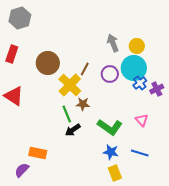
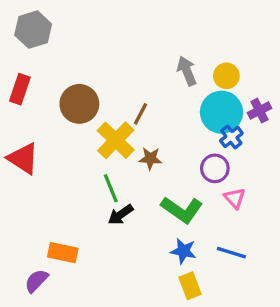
purple circle: (110, 74) -> (215, 168), moved
purple cross: (157, 89) -> (259, 111), moved
brown star: (83, 104) -> (150, 158), moved

